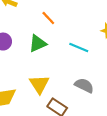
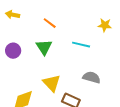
green triangle: (38, 43) -> (44, 47), turned -30

